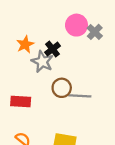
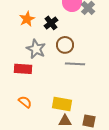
gray star: (42, 62) -> (36, 49), moved
brown circle: (62, 88) -> (65, 45), moved

